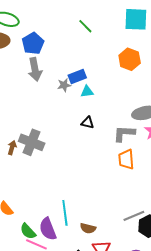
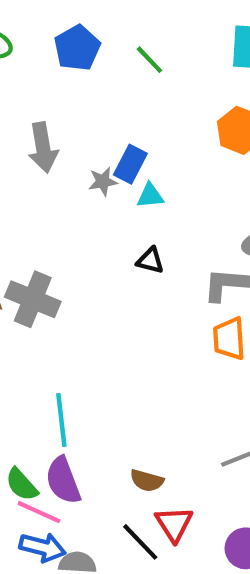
blue pentagon: (33, 43) -> (77, 48), moved
blue rectangle: (77, 77) -> (130, 164), turned -42
cyan line: (65, 213) -> (61, 420), moved

